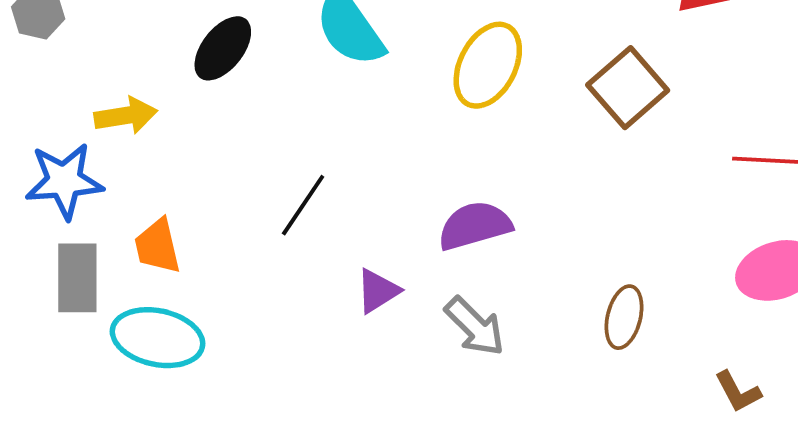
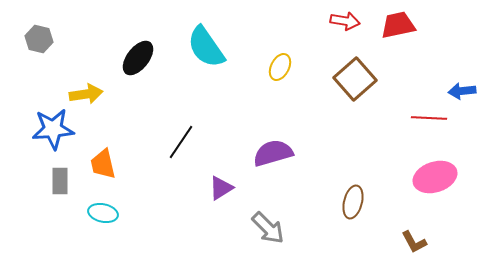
yellow ellipse: (488, 65) -> (280, 67), size x0.6
gray rectangle: (77, 278) -> (60, 181), size x0.7
gray arrow: (475, 326) -> (268, 228), moved
cyan ellipse: (158, 338) -> (103, 213), size x0.6

